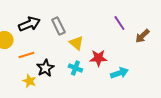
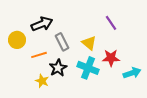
purple line: (119, 23) -> (111, 23), moved
gray rectangle: (58, 26) -> (62, 42), moved
cyan cross: (75, 68) -> (88, 68), size x1.5

